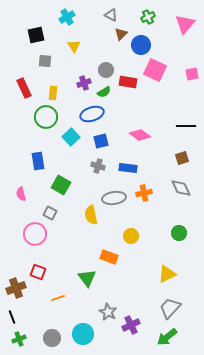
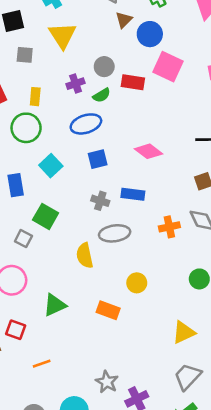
yellow triangle: (74, 46) -> (63, 35), size x1.6
cyan square: (71, 137) -> (51, 166), moved
gray cross: (98, 166) -> (100, 201), moved
orange cross: (144, 193) -> (169, 227), moved
gray square: (50, 213) -> (23, 239), moved
green triangle: (87, 278) -> (55, 305), moved, turned 42

